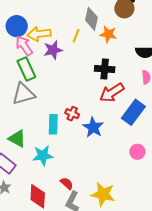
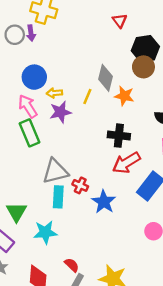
blue circle: (17, 26) -> (34, 77), moved
yellow arrow: (39, 34) -> (54, 93), moved, size x0.6
gray triangle: (23, 94) -> (55, 171), moved
green triangle: (17, 138) -> (16, 212), turned 30

